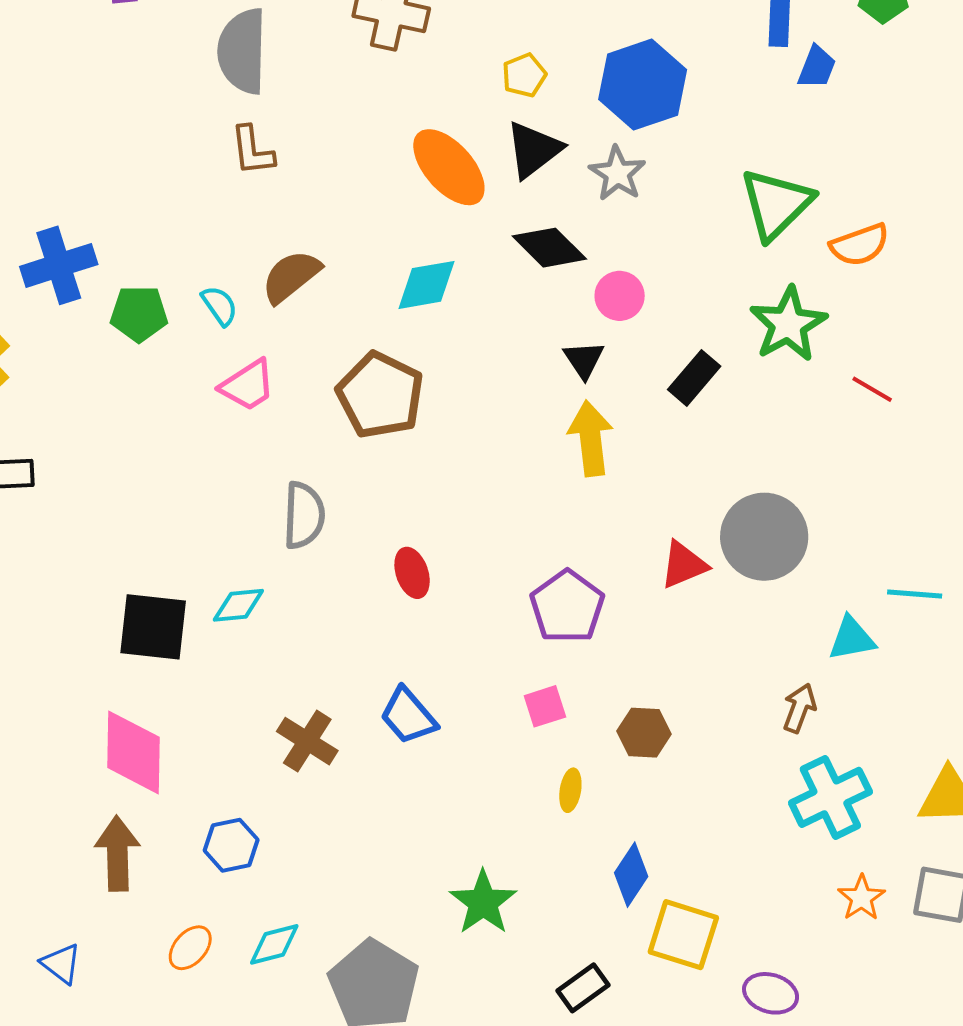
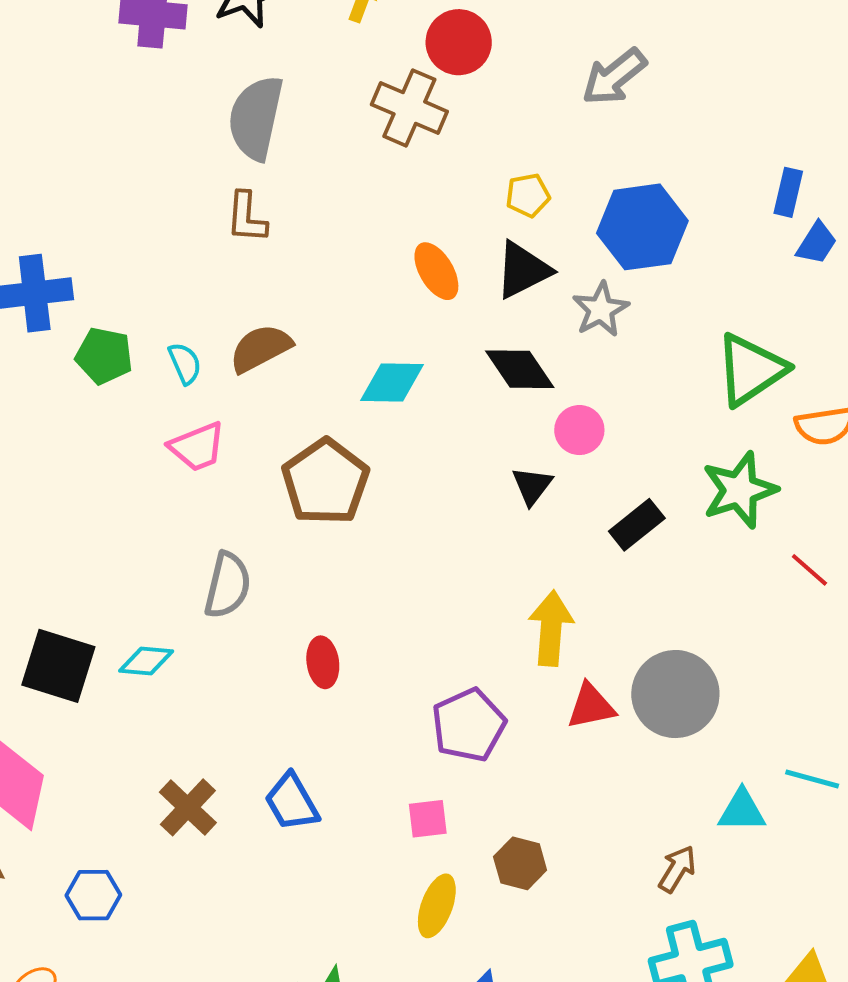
orange ellipse: (449, 167) -> (436, 271), size x0.7
yellow arrow: (591, 438) -> (551, 628), moved
yellow ellipse: (570, 790) -> (437, 906), size x1.5

